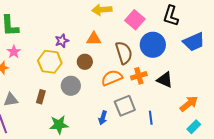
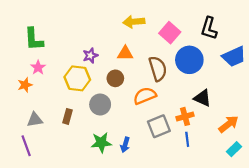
orange cross: (139, 76) -> (185, 116), moved
blue arrow: (103, 118) -> (125, 145), moved
green star: (59, 125) -> (101, 143), moved

